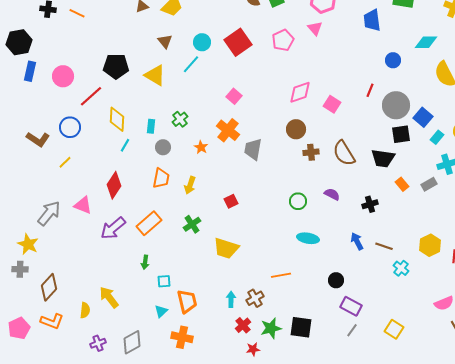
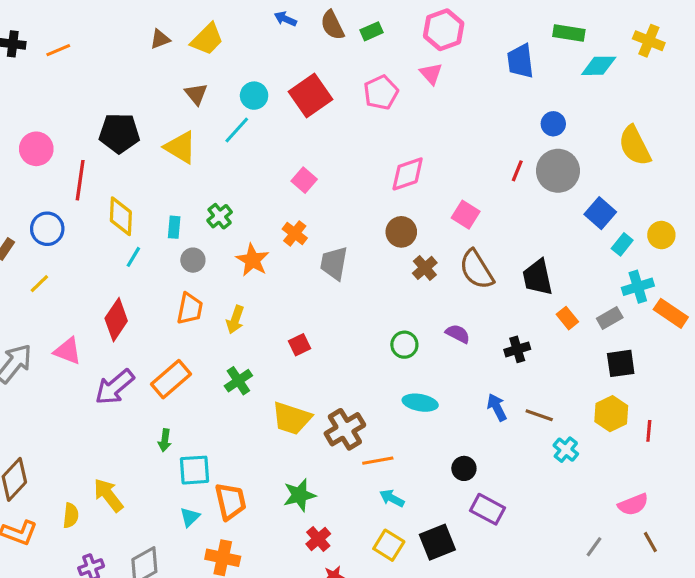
orange line: (77, 13) -> (58, 50), turned -49
cyan diamond: (426, 42) -> (599, 66), moved
red line: (91, 96) -> (80, 180), turned -40
pink square: (332, 104) -> (466, 215), moved
gray circle: (396, 105) -> (558, 171), moved
orange cross: (228, 130) -> (295, 233), size x0.7
black square: (401, 134) -> (621, 363), moved
orange star: (201, 147) -> (252, 260), size x1.5
brown cross: (311, 152) -> (425, 268), turned -35
black trapezoid: (383, 158) -> (538, 277), turned 70
cyan square: (164, 281) -> (194, 470), size x1.5
brown cross: (255, 298) -> (345, 429), moved, size x1.4
cyan arrow: (231, 299) -> (392, 498), moved, turned -63
black square: (301, 327) -> (437, 542), moved, turned -30
green star: (271, 328) -> (299, 495), moved
yellow square: (394, 329) -> (389, 545), moved
gray line: (352, 330) -> (594, 547), moved

